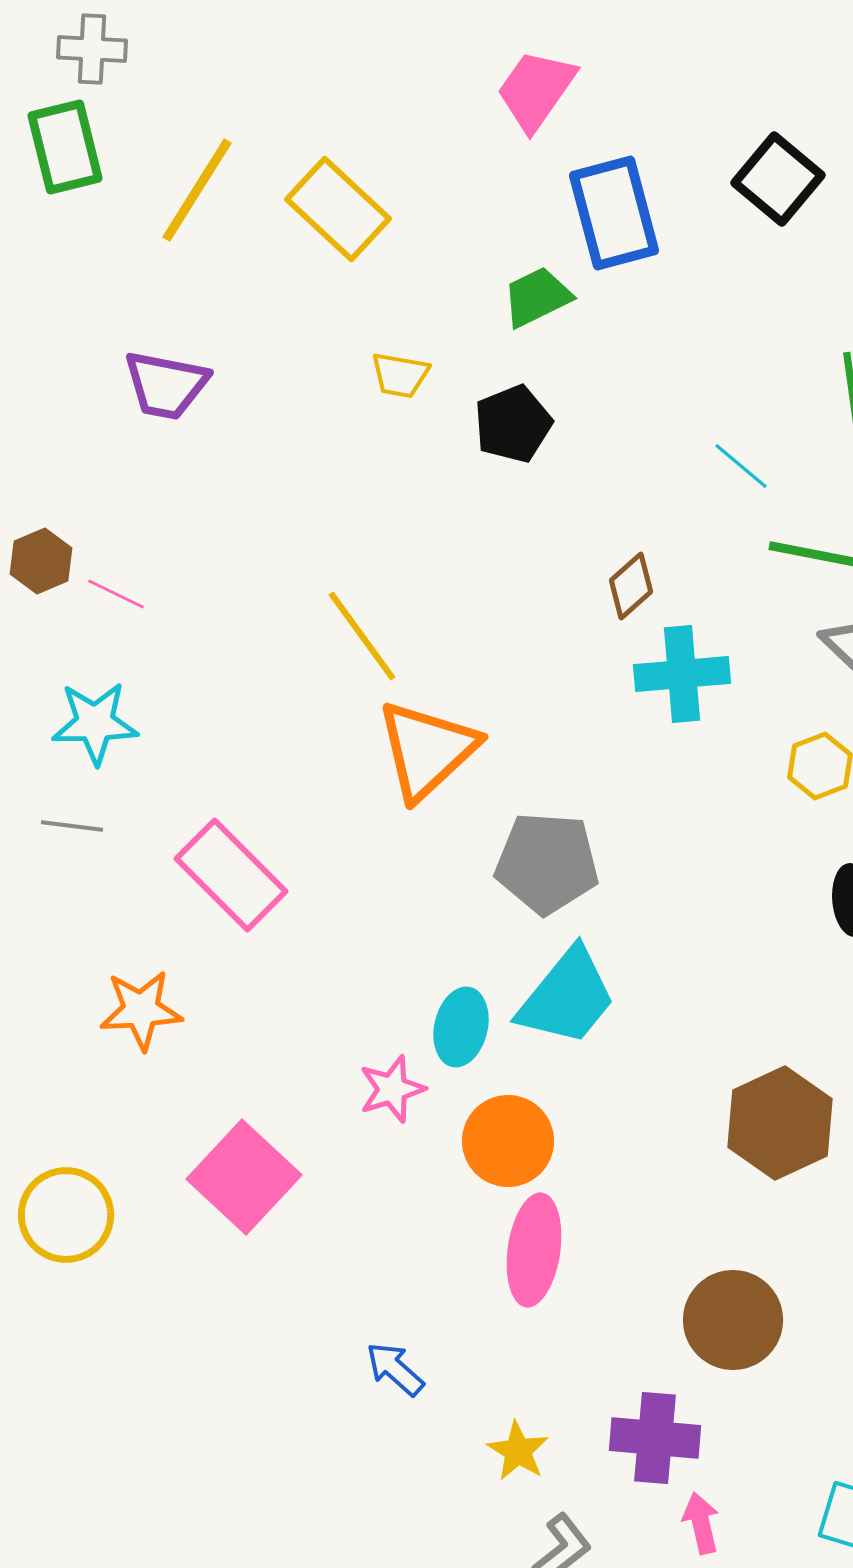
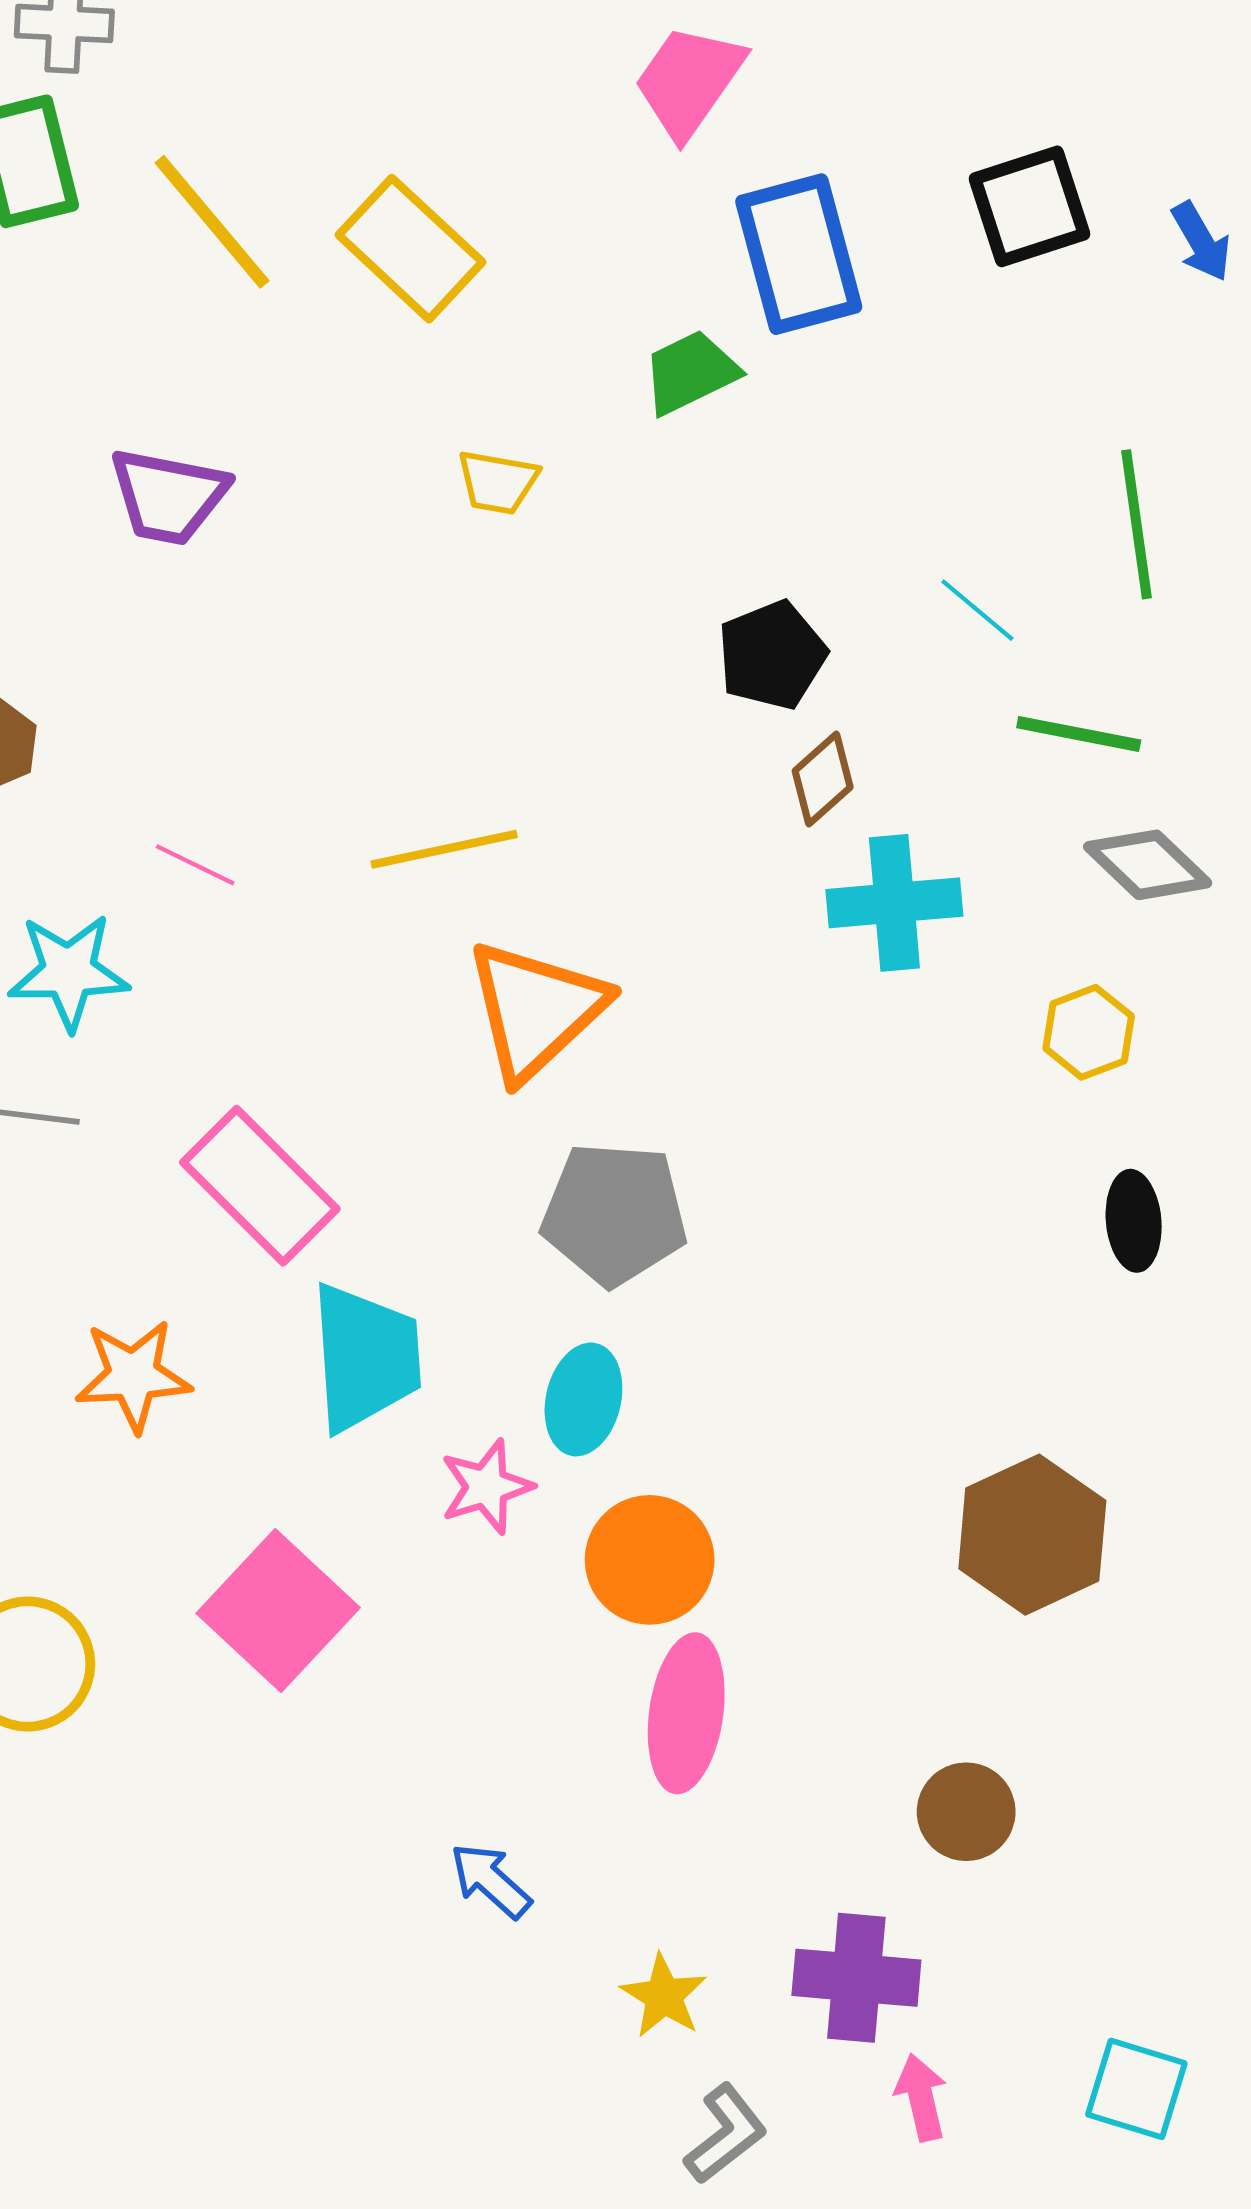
black square: (778, 179) -> (1029, 206), turned 32
yellow line: (197, 190) -> (212, 222), turned -72
black pentagon: (513, 424) -> (772, 655), moved
pink line: (116, 594) -> (195, 865), moved
yellow line: (362, 636) -> (444, 849), turned -66
gray pentagon: (547, 863) -> (614, 1214), moved
cyan trapezoid: (567, 997) -> (365, 1357), moved, turned -43
brown circle: (733, 1320) -> (966, 1812), size x0.7

